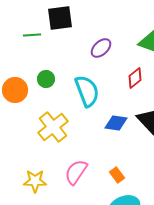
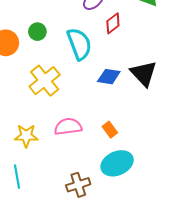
red diamond: (135, 78) -> (113, 23), moved
pink semicircle: (76, 172) -> (68, 127), turned 48

